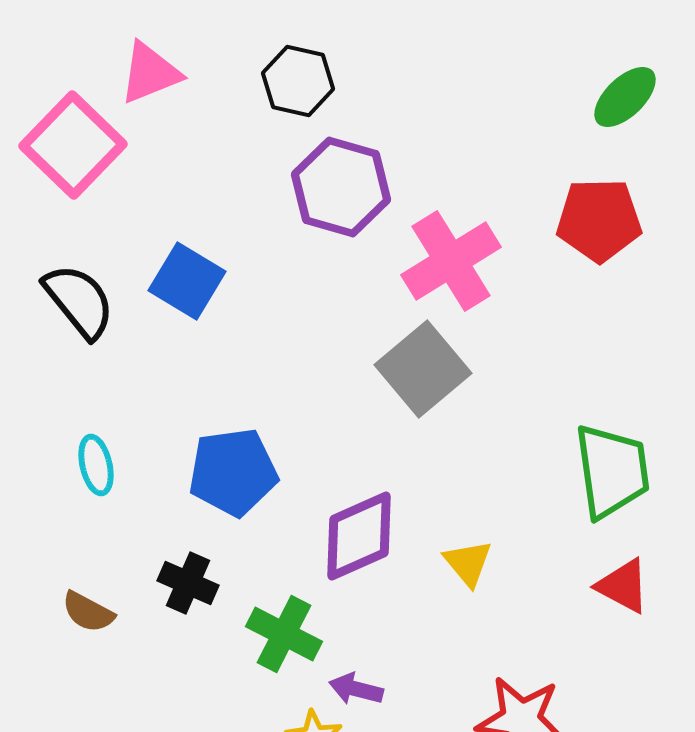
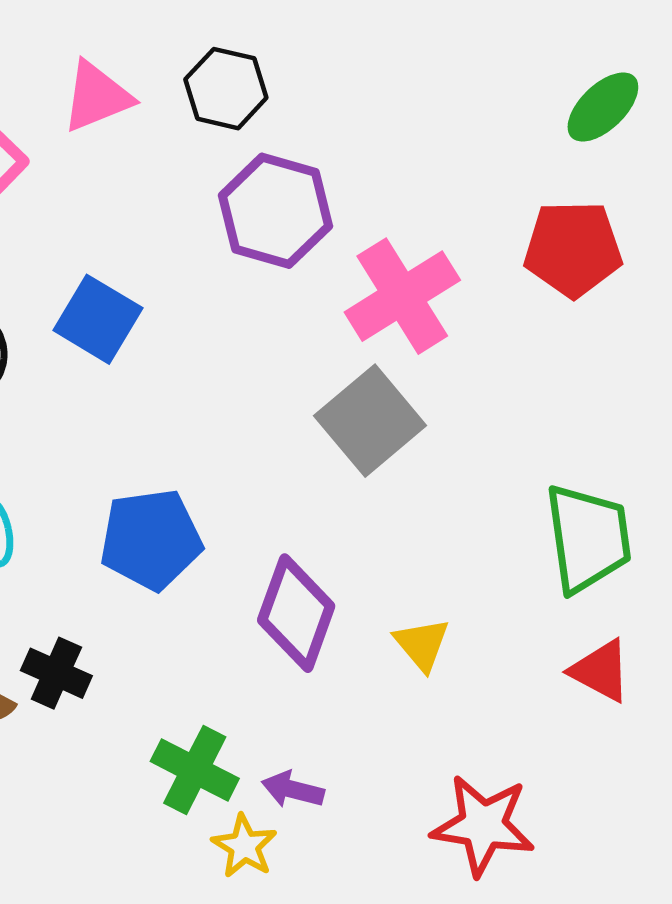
pink triangle: (150, 73) -> (97, 97), moved
purple diamond: (359, 536) -> (296, 613), turned -46
black cross: (188, 583) -> (56, 673), moved
green cross: (284, 634) -> (195, 770), moved

